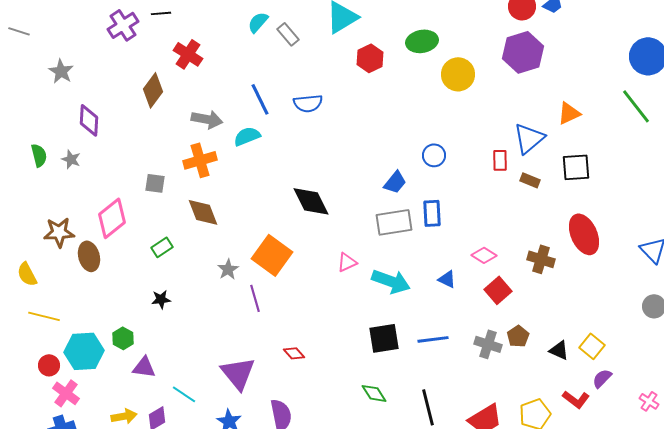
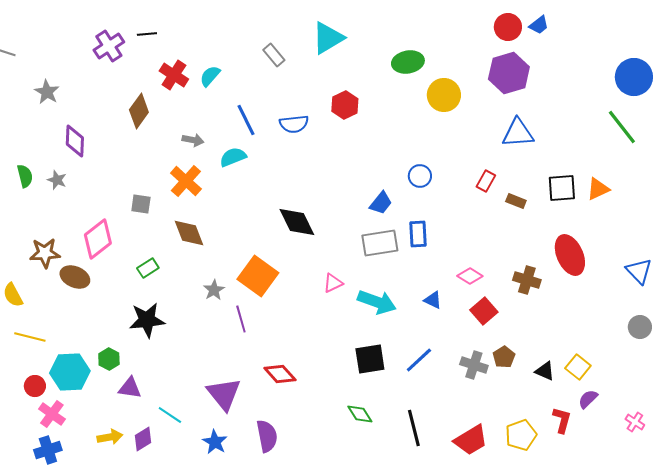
cyan semicircle: (258, 22) -> (210, 76), moved
red hexagon: (370, 58) -> (345, 105), moved
orange triangle: (569, 113) -> (598, 189), moved
gray arrow: (207, 119) -> (193, 140), size x0.7
blue triangle: (529, 138) -> (518, 133), moved, turned 36
orange cross: (200, 160) -> (186, 181), turned -32
red rectangle: (500, 160) -> (486, 181), turned 30
brown ellipse: (89, 256) -> (75, 277), turned -52
black star: (161, 299) -> (147, 320), size x1.8
blue line: (433, 339) -> (419, 360), turned -36
red diamond: (294, 353) -> (280, 374), size x1.5
red L-shape: (576, 399) -> (562, 420), turned -112

